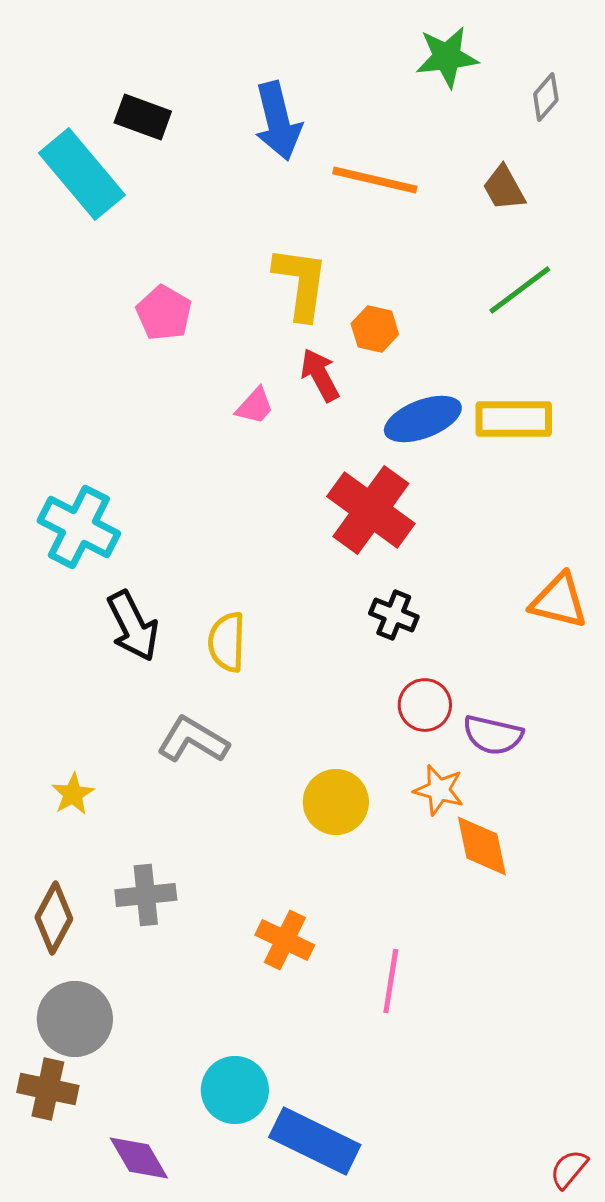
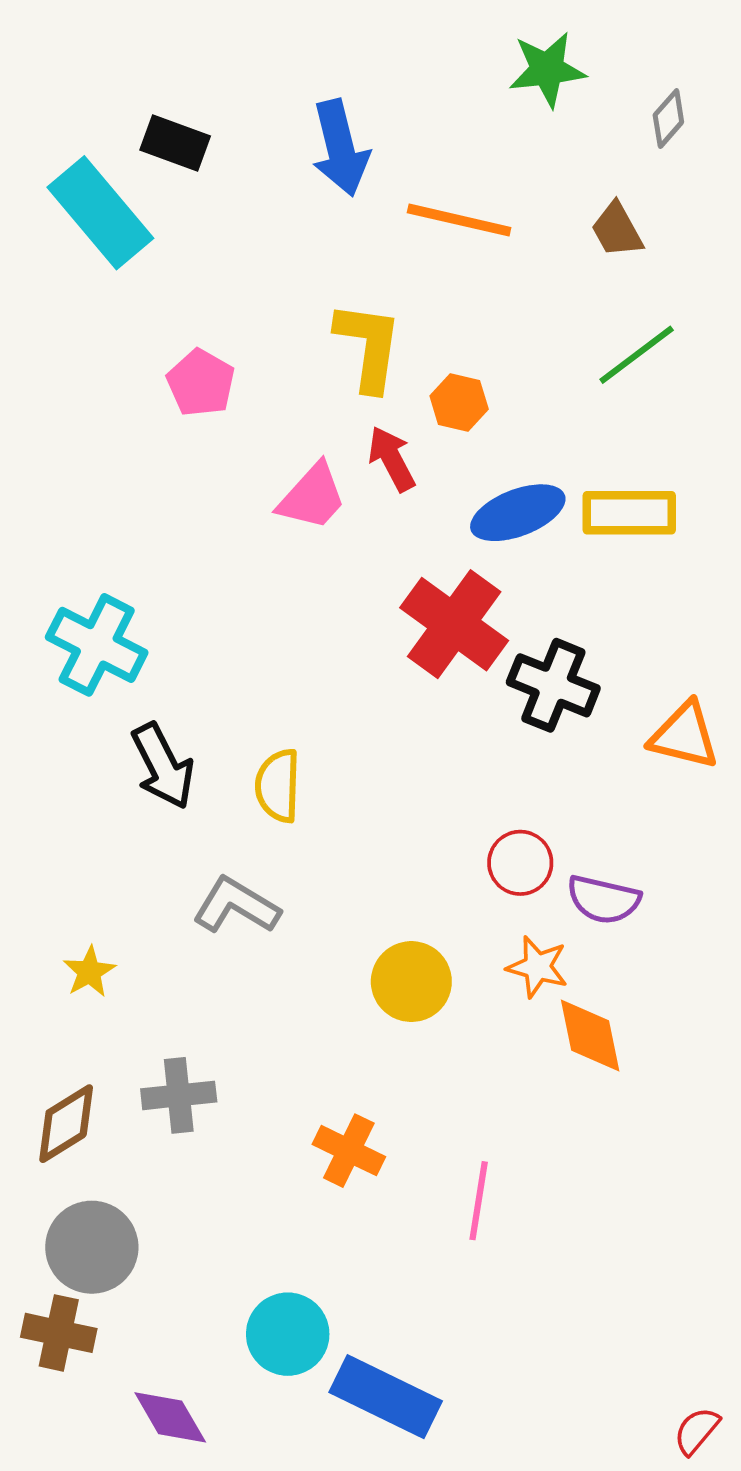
pink trapezoid: (255, 406) -> (312, 497), size x1.5
black cross: (394, 615) -> (553, 685), moved, size x1.5
brown diamond: (54, 918) -> (66, 1124), turned 30

